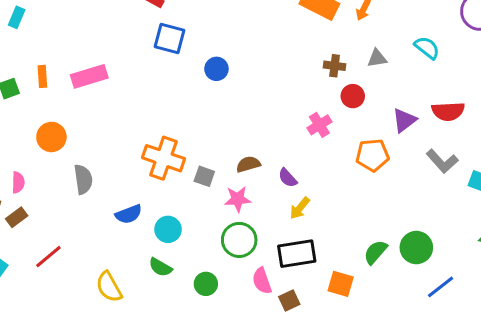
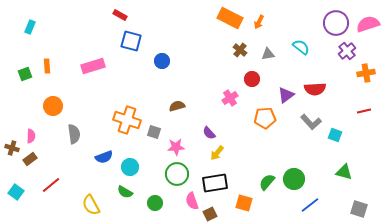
brown cross: (335, 66) -> (240, 50), moved, turned 32
pink rectangle: (89, 76) -> (93, 66), moved
brown semicircle: (248, 164) -> (177, 106), moved

